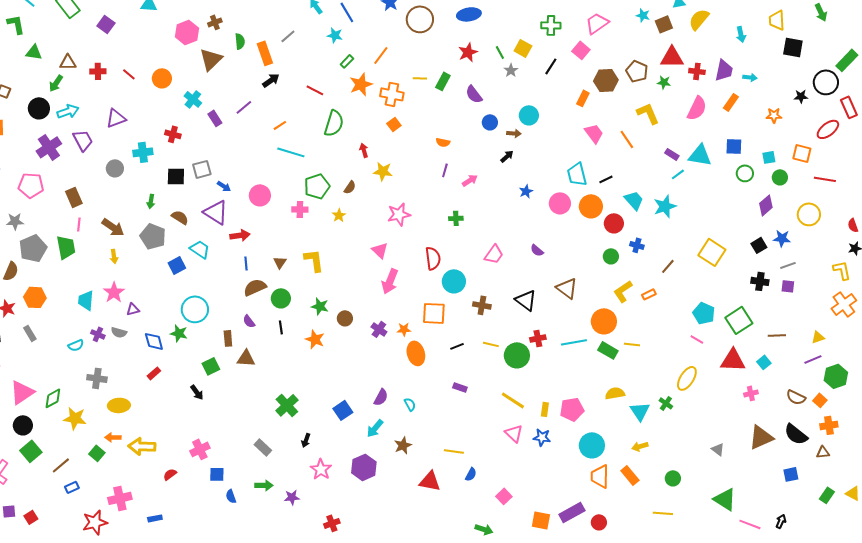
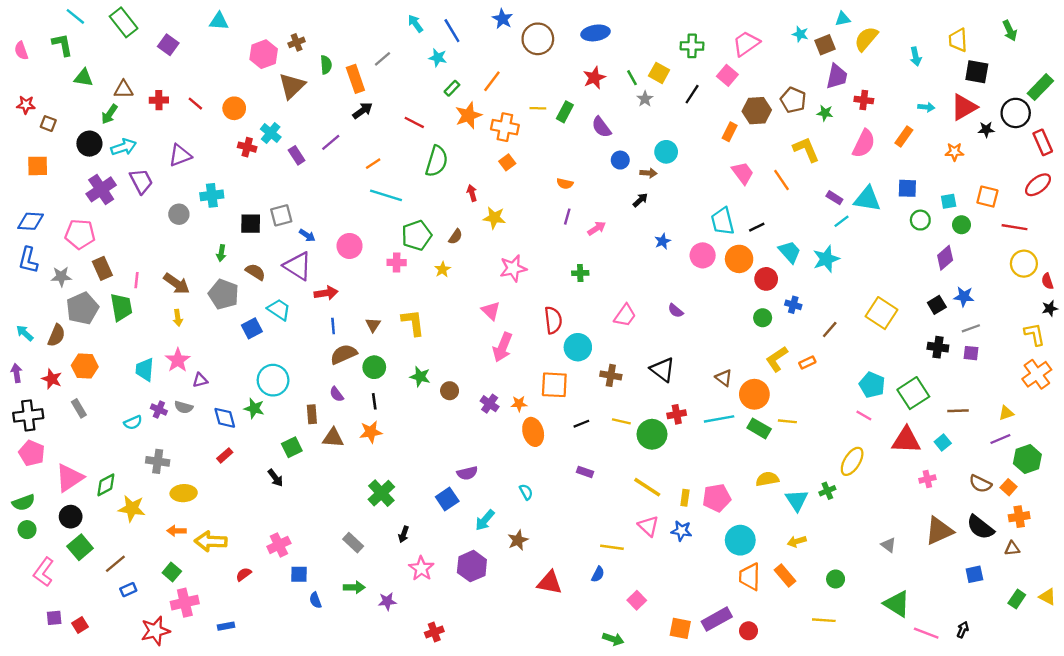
red triangle: (672, 57) -> (964, 107), moved, turned -30
purple trapezoid: (724, 70) -> (837, 76), moved
red ellipse: (828, 129) -> (1038, 185), moved
red cross: (173, 134) -> (247, 147), moved
brown rectangle: (74, 197) -> (102, 268), moved
yellow circle: (809, 214) -> (1024, 264), moved
brown triangle: (567, 288) -> (724, 378), moved, size x0.7
orange star: (315, 339) -> (371, 432), moved, turned -30
purple semicircle: (381, 397) -> (467, 473), moved, turned 48
green cross: (666, 403) -> (827, 491), turned 32
yellow line: (454, 451) -> (612, 547), moved
green square: (97, 453) -> (172, 572), moved

